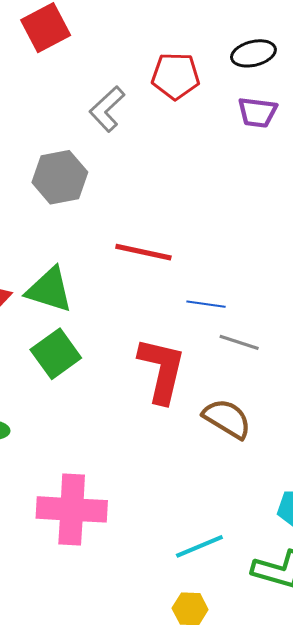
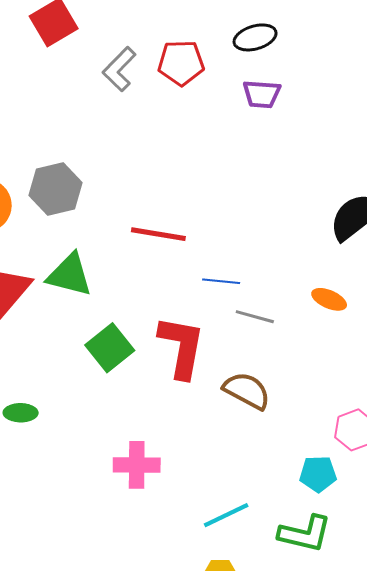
gray L-shape: (107, 109) -> (119, 69), moved
gray hexagon: (60, 177) -> (56, 189), moved
green square: (56, 354) -> (110, 348), moved
pink cross: (72, 509) -> (137, 465), moved, size x0.7

